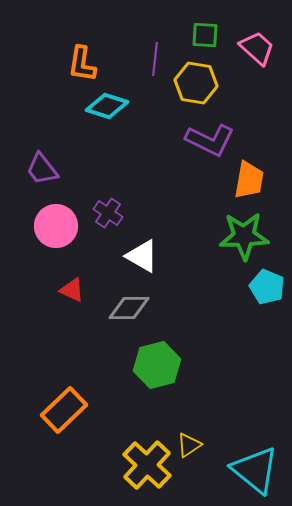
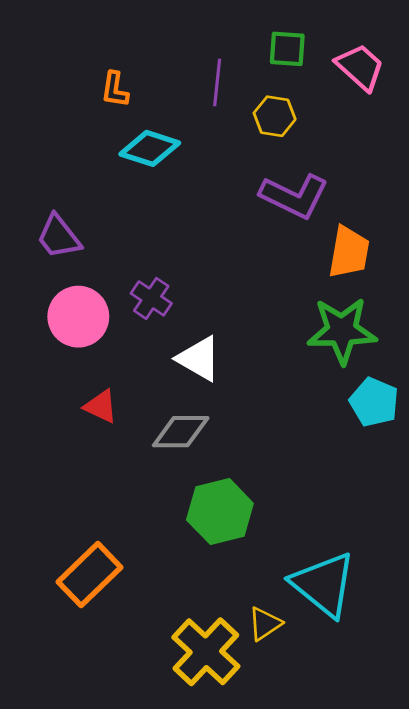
orange L-shape: (82, 64) -> (115, 90), size x0.7
yellow hexagon: (196, 83) -> (275, 116), size x0.7
cyan triangle: (255, 470) -> (324, 584), moved

